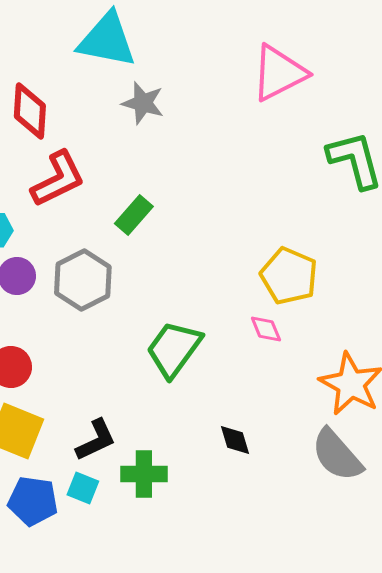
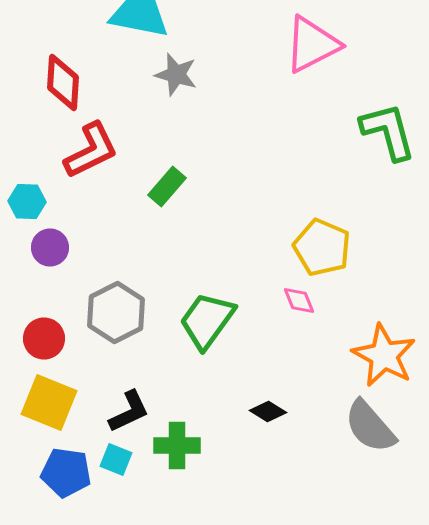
gray hexagon: (83, 280) -> (116, 312), moved
black diamond: (235, 440) -> (268, 412), turned -42

